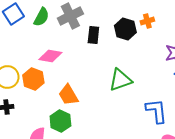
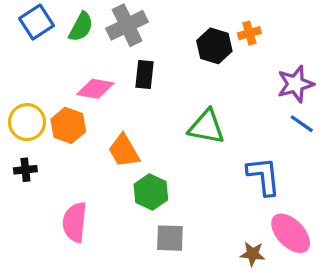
black rectangle: (93, 35) -> (145, 74), moved
green triangle: (120, 80) -> (206, 127), turned 30
green hexagon: (60, 121) -> (151, 192), moved

